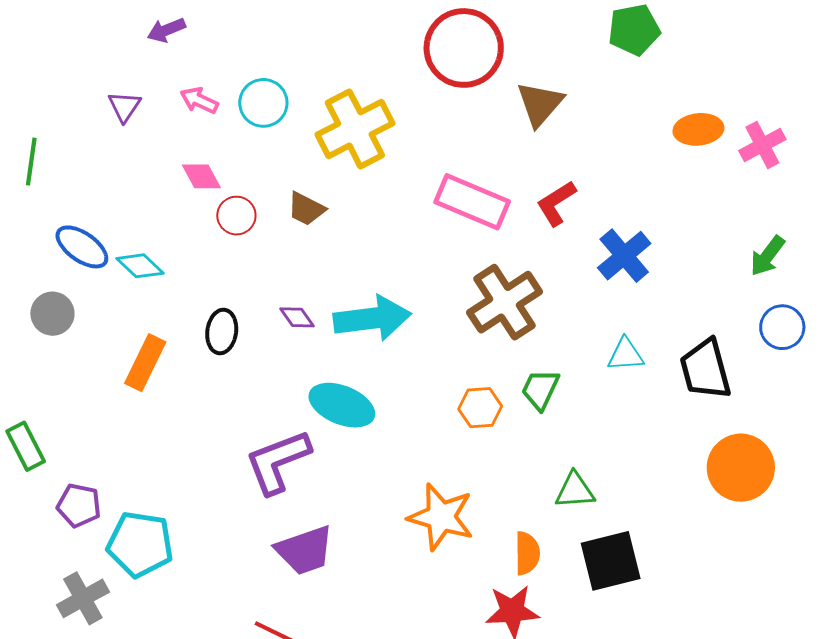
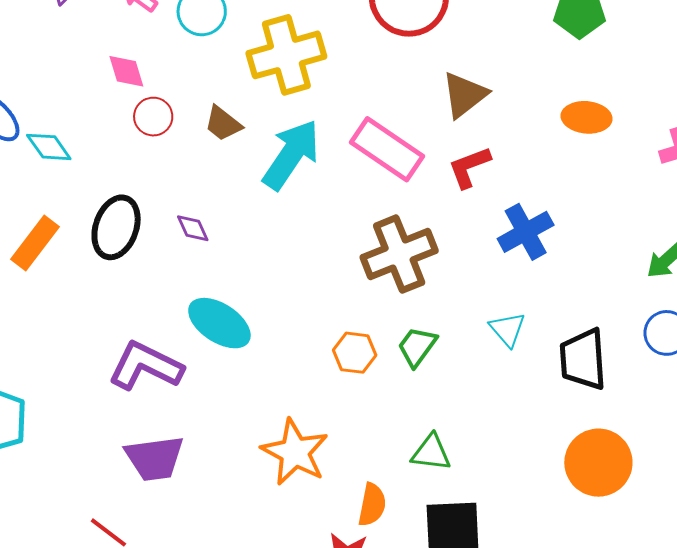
brown triangle: (540, 104) -> (465, 95), moved
orange ellipse: (698, 129) -> (587, 117), moved
cyan arrow: (372, 318) -> (291, 155), moved, turned -60
black ellipse: (222, 331) -> (116, 227), size x1.4
cyan triangle: (626, 355) -> (507, 329), turned 42
purple L-shape: (278, 462) -> (146, 366), turned 36

